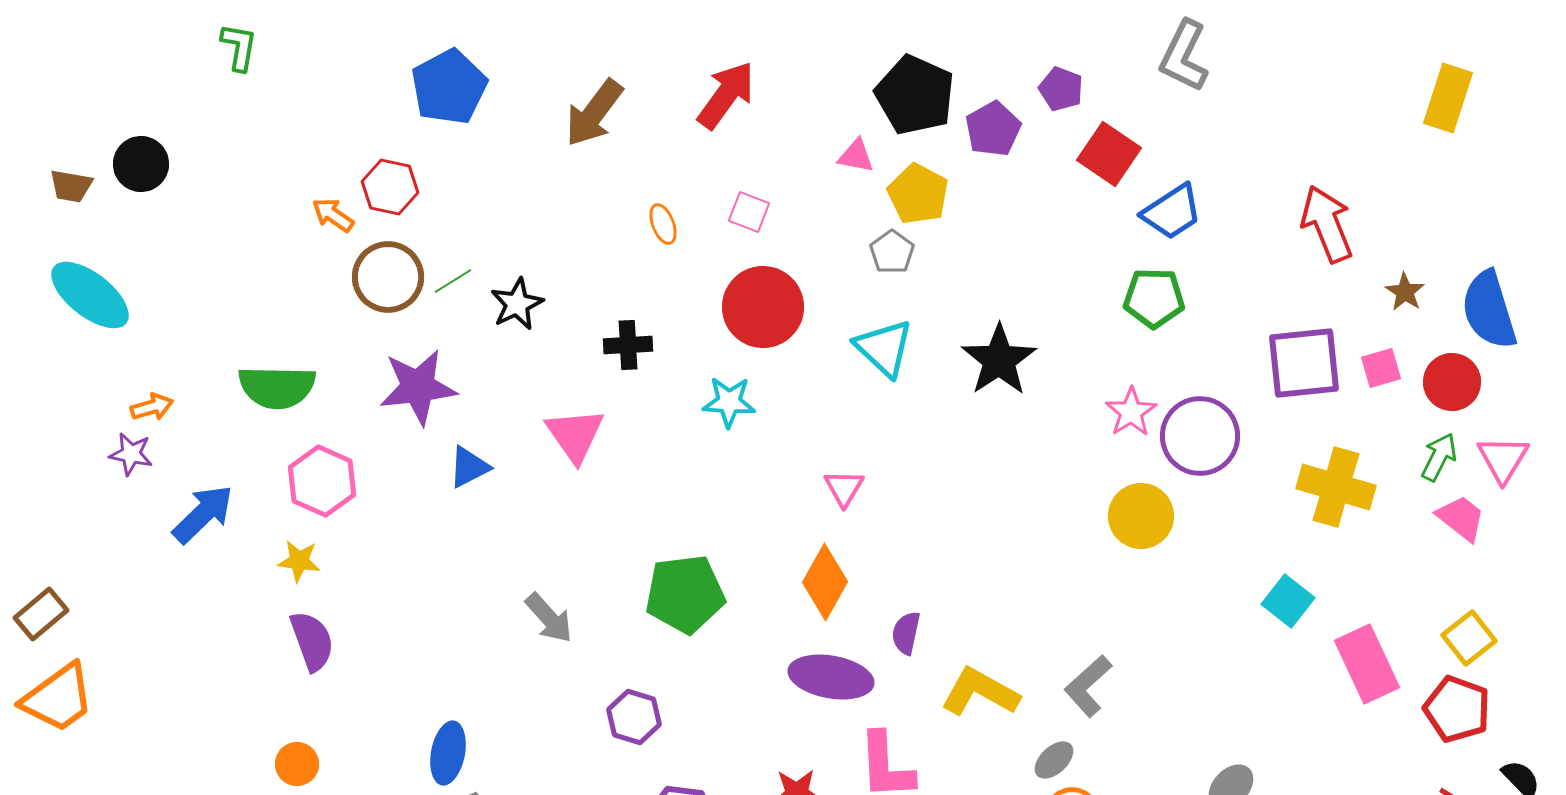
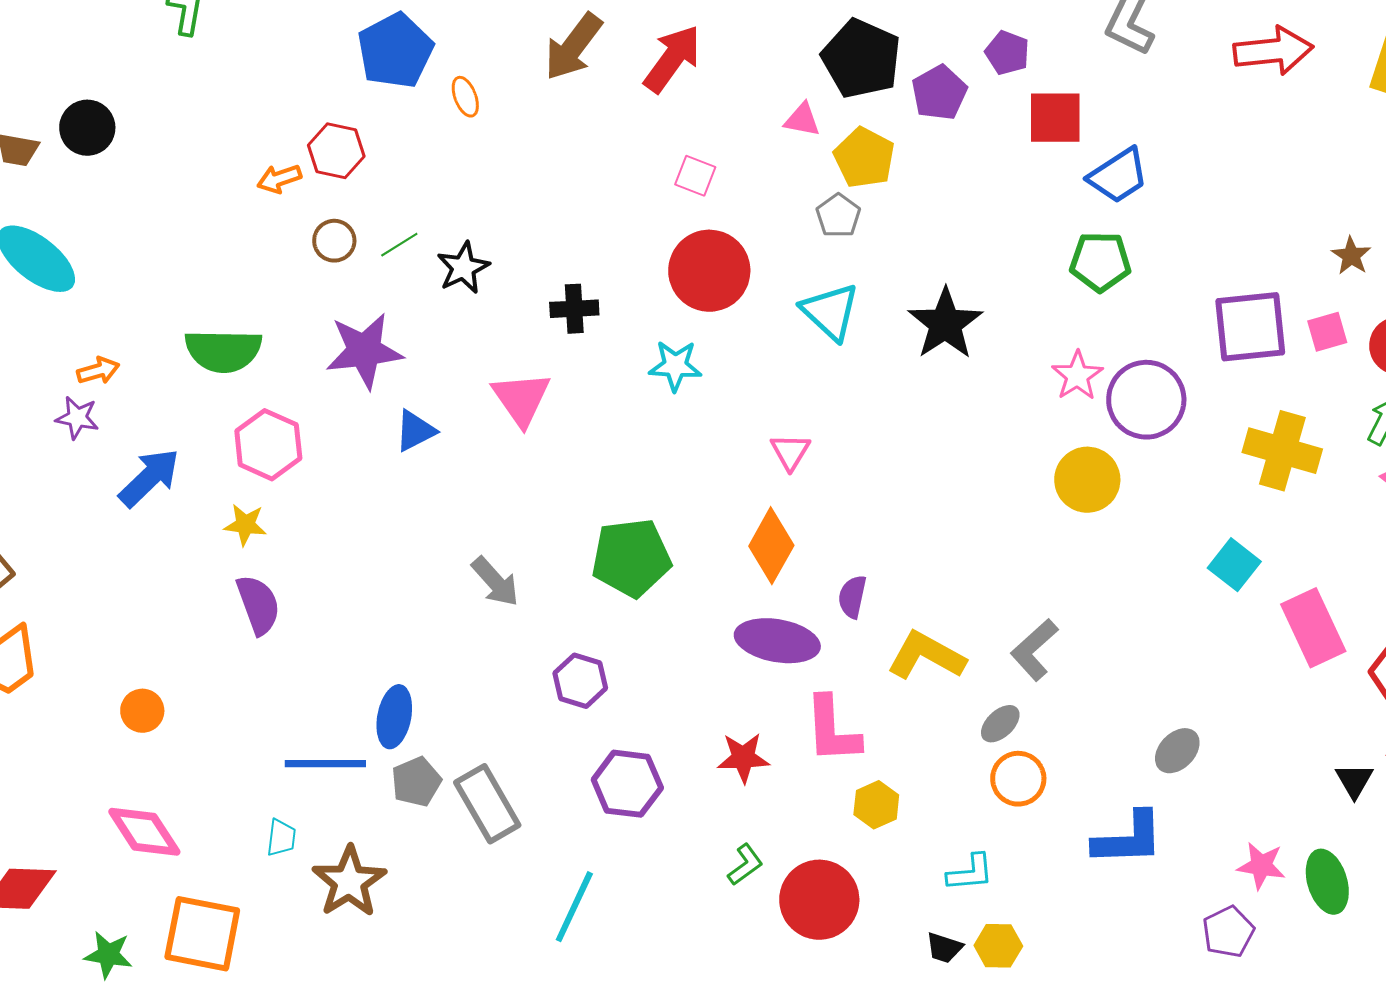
brown arrow: (594, 113) -> (573, 47), moved
red square: (1109, 154) -> (1055, 118), turned -34
orange arrow: (333, 215) -> (279, 179), turned -54
orange ellipse: (663, 224) -> (465, 97), moved
red arrow: (1327, 224) -> (1273, 51), moved, turned 106
brown circle: (388, 277) -> (334, 241), size x0.6
orange circle: (297, 764) -> (142, 711), moved

